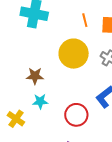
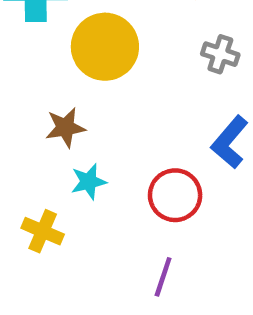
yellow circle: (74, 54) -> (105, 47), moved

